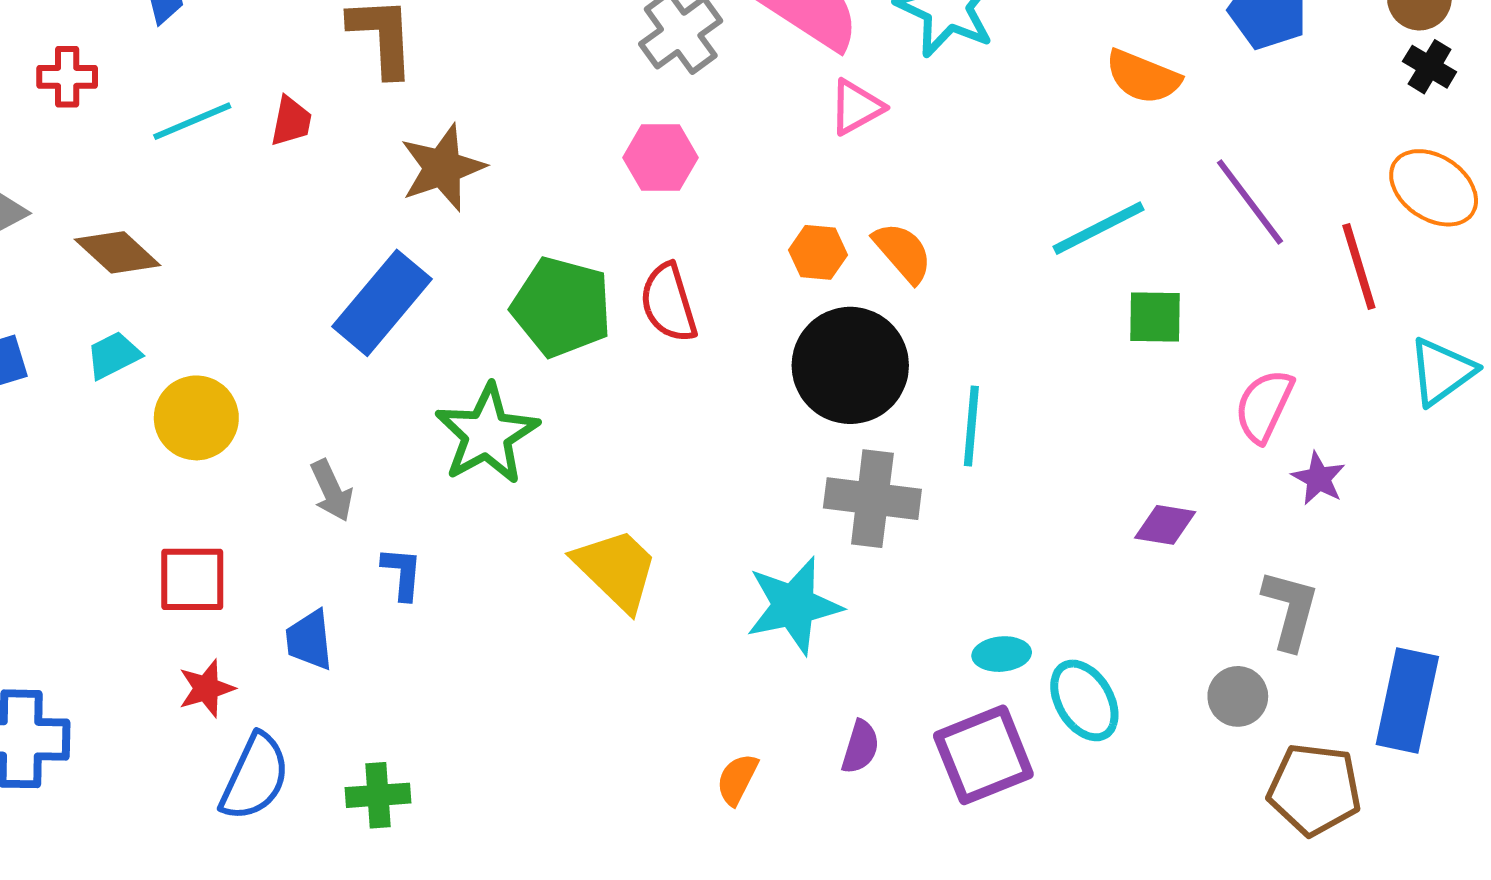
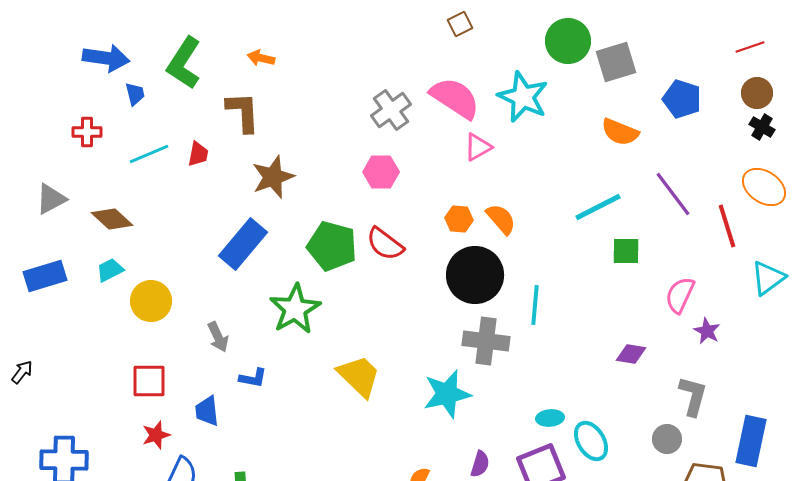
red semicircle: (669, 303) -> (385, 244), turned -36
blue L-shape: (402, 573) -> (253, 378), turned 96

